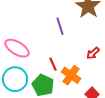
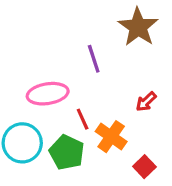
pink ellipse: (17, 48) -> (48, 94), moved, turned -40

